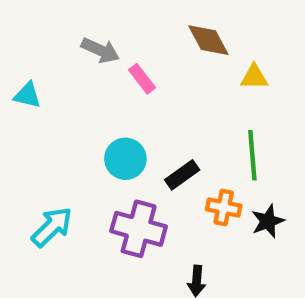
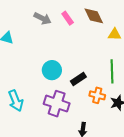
pink rectangle: (142, 79) -> (68, 18), moved
cyan arrow: (52, 227) -> (16, 101), turned 110

